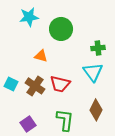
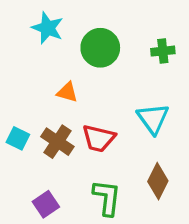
cyan star: (29, 17) -> (48, 28), turned 30
green cross: (98, 48) -> (163, 51), moved

